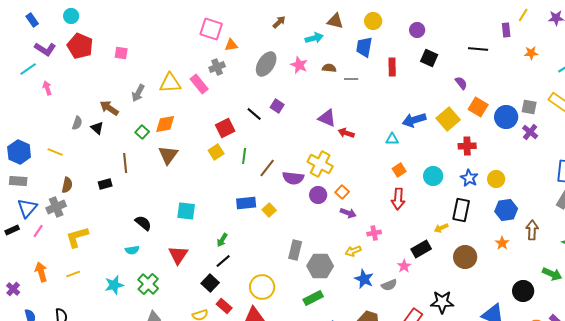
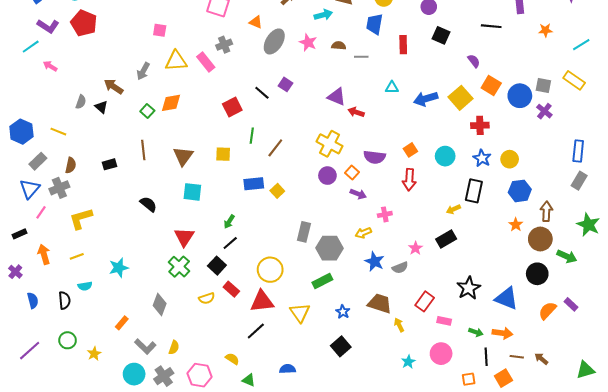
orange triangle: (231, 45) -> (256, 22), moved, turned 32
pink square: (121, 53) -> (160, 30), moved
pink arrow: (47, 88) -> (50, 66), turned -40
cyan triangle: (392, 139) -> (392, 88), moved
yellow square: (216, 152) -> (223, 154), moved, turned 35
brown triangle: (168, 155) -> (183, 156), moved
brown line: (125, 163) -> (143, 150), moved
purple semicircle: (293, 178) -> (375, 157), moved
gray rectangle: (18, 181) -> (38, 161), moved, turned -48
black rectangle: (12, 230) -> (19, 234), moved
black rectangle: (421, 249) -> (446, 239), moved
cyan semicircle: (132, 250) -> (85, 286), moved
brown circle: (465, 257) -> (540, 239), moved
green cross: (148, 284) -> (179, 267), moved
black star: (442, 302) -> (469, 288), moved, turned -30

